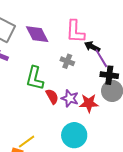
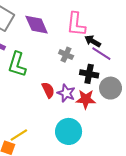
purple line: (101, 58) -> (101, 54), turned -30
black cross: (109, 75) -> (89, 74), moved
green L-shape: (35, 78) -> (17, 64), moved

